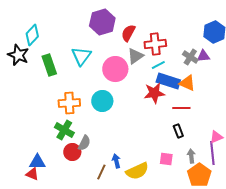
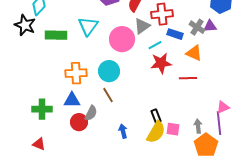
green rectangle: (49, 65) -> (56, 35), turned -70
cyan line: (158, 65) -> (155, 45), moved
blue rectangle: (168, 81) -> (175, 34), moved, size x0.7
green cross: (64, 130) -> (42, 109), moved, turned -30
black rectangle: (178, 131) -> (156, 116), moved
blue triangle: (37, 162) -> (72, 100), moved
yellow semicircle: (137, 171) -> (156, 132), moved, turned -35
brown line: (101, 172) -> (108, 95), moved, turned -56

